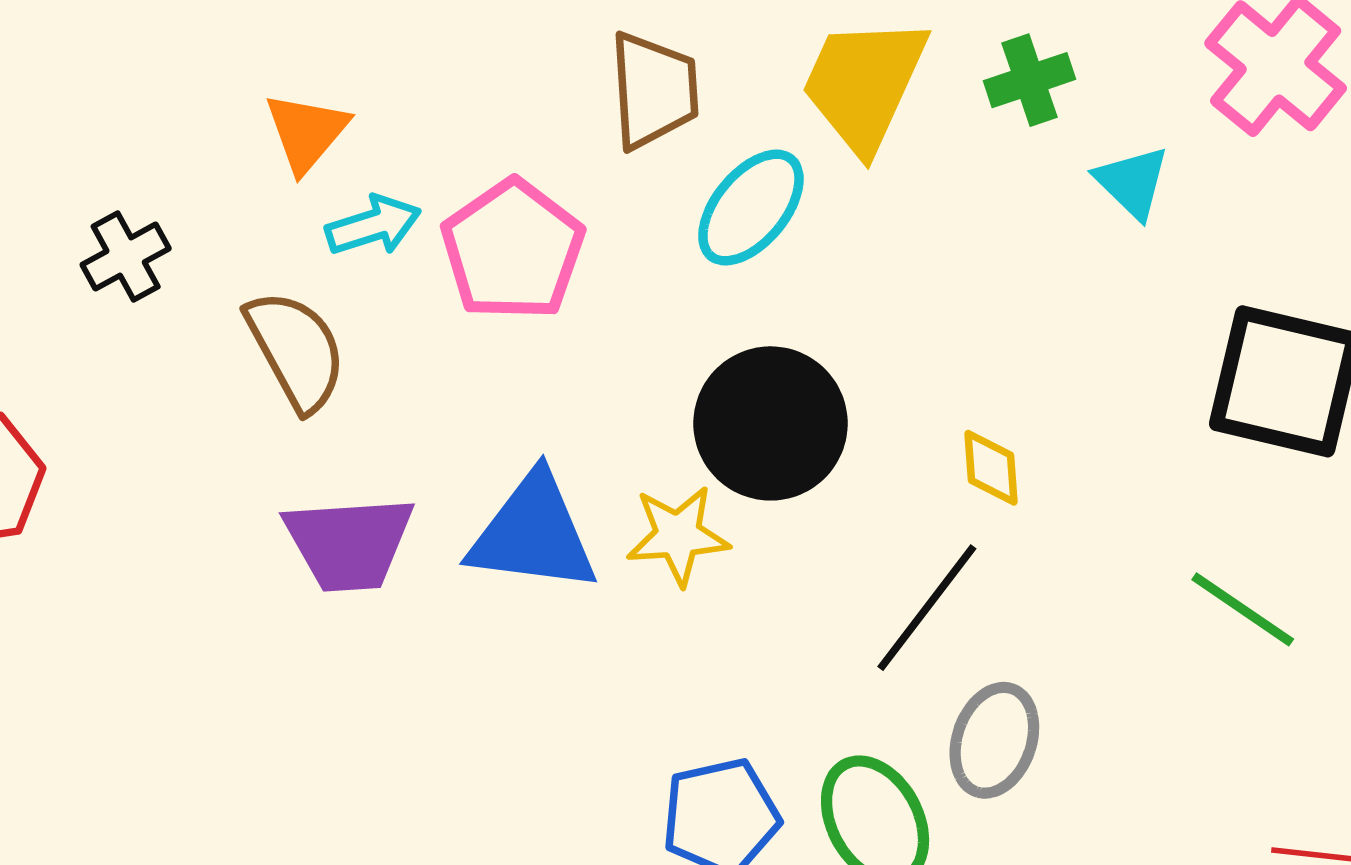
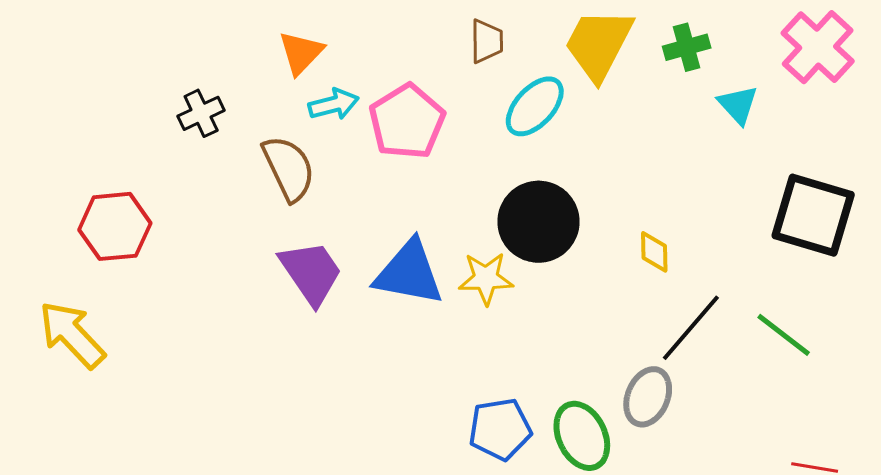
brown trapezoid: (654, 90) -> (487, 41), size x0.7
purple trapezoid: (349, 543) -> (311, 272), turned -124
black line: (927, 608) -> (691, 328), moved

